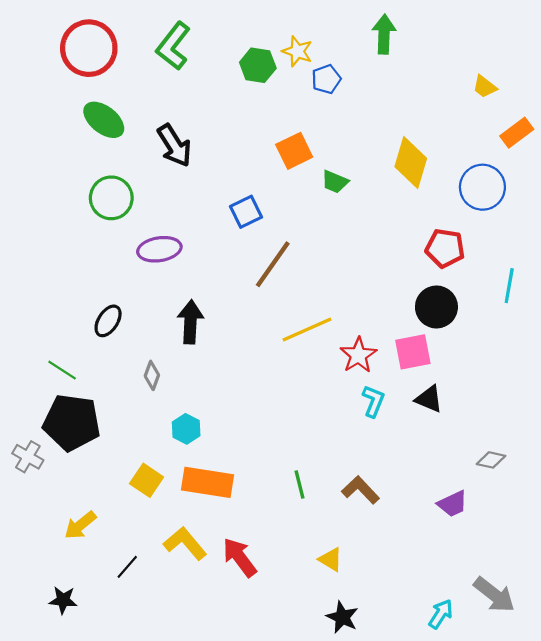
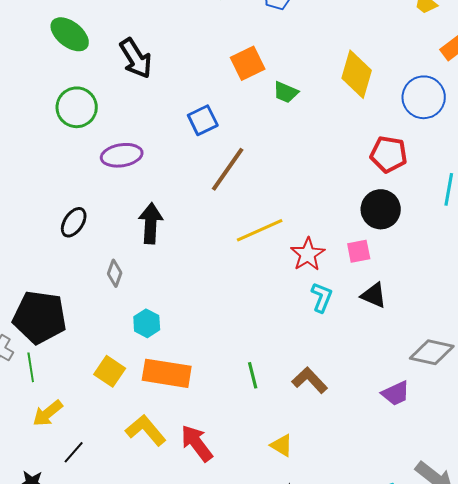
pink square: (413, 352) -> (359, 251), size x0.7
green line: (62, 370) -> (31, 367), moved, turned 48
gray diamond: (491, 460) -> (432, 352), size x1.6
black line: (127, 567) -> (74, 452), moved

